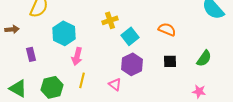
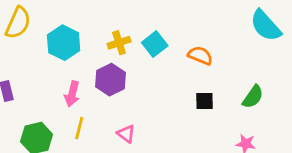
cyan hexagon: (64, 33) -> (64, 43), moved
cyan square: (130, 36) -> (155, 44), moved
purple hexagon: (132, 64) -> (111, 80), moved

